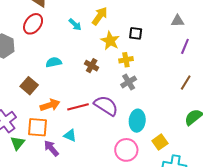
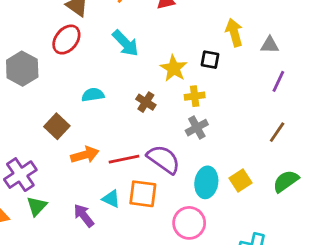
yellow arrow: (100, 16) -> (234, 33), moved, turned -54
cyan arrow: (75, 24) -> (125, 43), size x1.5
orange square: (38, 127) -> (143, 194), moved
yellow square: (160, 142) -> (241, 180), moved

